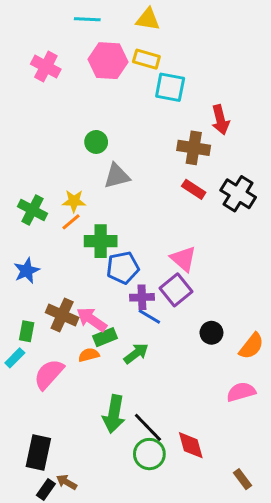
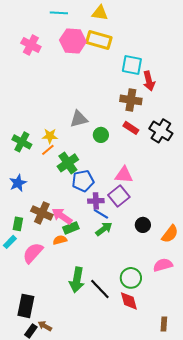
yellow rectangle: (146, 59) -> (99, 40), size x1.4
cyan square: (170, 87) -> (132, 65), moved
green circle: (96, 142) -> (101, 135), moved
green cross: (101, 241) -> (68, 163), turned -35
pink triangle: (183, 259) -> (124, 175), turned -36
green arrow: (136, 353) -> (104, 229), moved
green circle: (149, 454) -> (131, 278), moved
brown rectangle: (243, 479) -> (164, 324), turned 40

